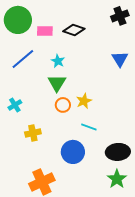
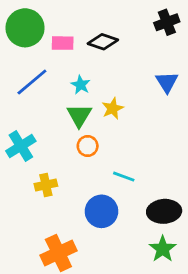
yellow star: (84, 101) -> (113, 108), moved
cyan cross: (15, 105) -> (21, 146), size x1.5

